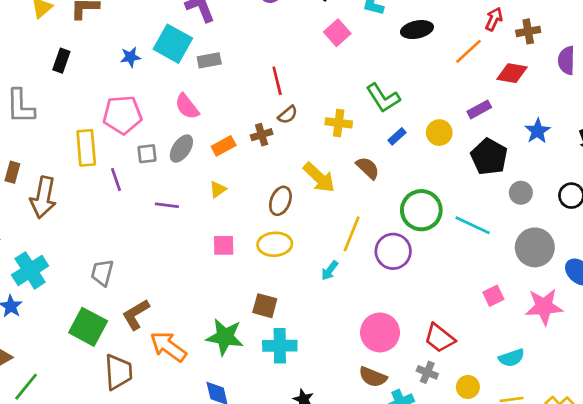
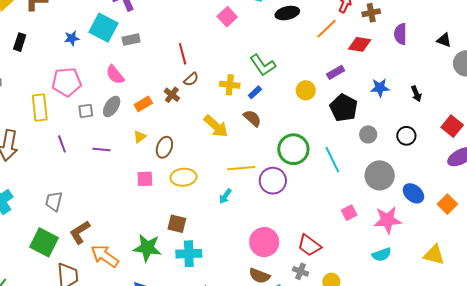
blue star: (538, 131) -> (380, 88), turned 30
brown cross: (262, 135) -> (172, 95), turned -35
blue rectangle: (397, 136) -> (255, 92), moved
purple line: (116, 180) -> (62, 144), moved
brown ellipse: (280, 201) -> (164, 147), moved
cyan line: (473, 225) -> (332, 160), turned 40
yellow line: (352, 234) -> (241, 168), turned 64
cyan semicircle: (512, 358) -> (382, 255), moved

